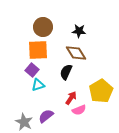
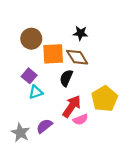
brown circle: (43, 27) -> (31, 39), moved
orange square: (38, 50) -> (53, 54), moved
red arrow: (71, 98) -> (72, 106), size x1.5

